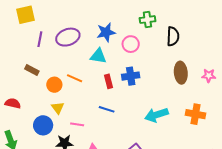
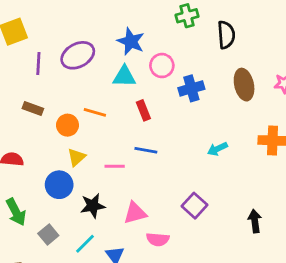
blue star: (106, 32) -> (131, 41), turned -30
pink circle: (131, 44) -> (162, 66), moved
blue cross: (131, 76) -> (191, 88), moved
yellow triangle: (58, 108) -> (76, 157), turned 32
cyan arrow: (156, 115) -> (217, 149), size x0.6
pink line: (77, 124) -> (115, 166), moved

